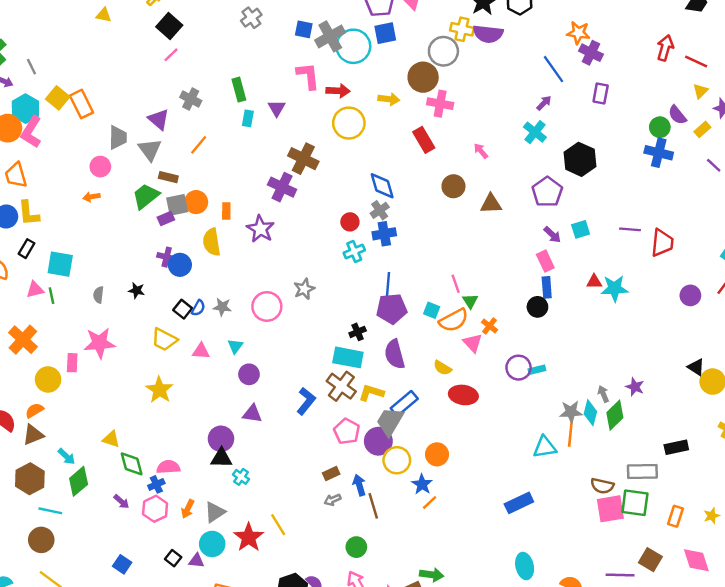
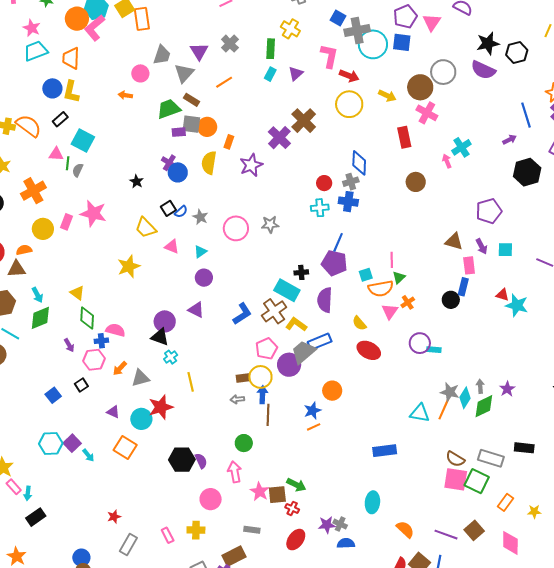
yellow cross: (462, 29) -> (290, 29), moved
cyan cross: (535, 132) -> (461, 147), moved
black hexagon: (580, 159) -> (527, 172), moved
brown triangle: (491, 204) -> (454, 241), moved
gray semicircle: (99, 295) -> (78, 170), moved
cyan square: (432, 310) -> (366, 275), turned 32
yellow circle: (397, 460) -> (260, 377), moved
yellow line: (278, 525) -> (191, 382), moved
cyan circle: (212, 544) -> (141, 419), moved
black square: (173, 558) -> (81, 385), moved

